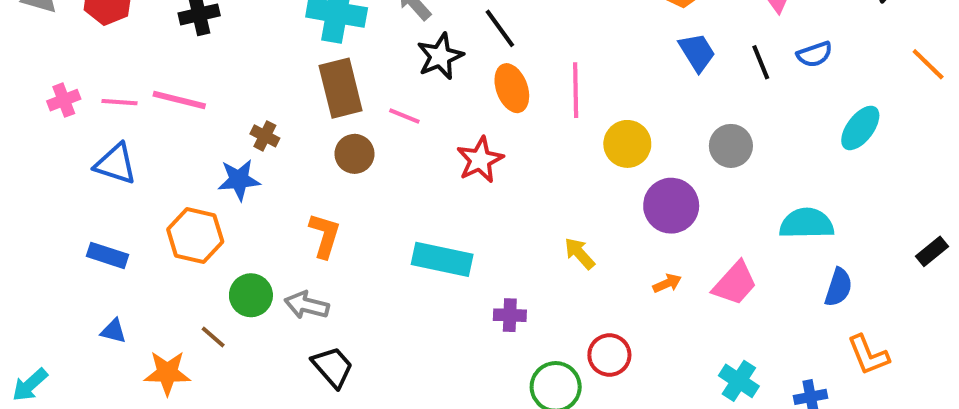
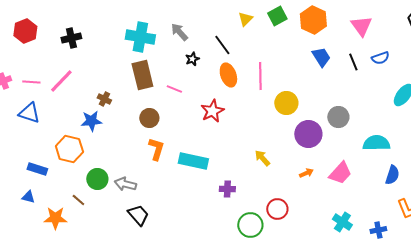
black star: (440, 56) -> (192, 59), size x0.6
pink line: (179, 100) -> (61, 81), turned -60
gray circle: (731, 146) -> (338, 117), moved
brown circle: (354, 154) -> (149, 118), moved
orange L-shape: (325, 236) -> (156, 149), moved
blue rectangle: (108, 255) -> (37, 169), moved

